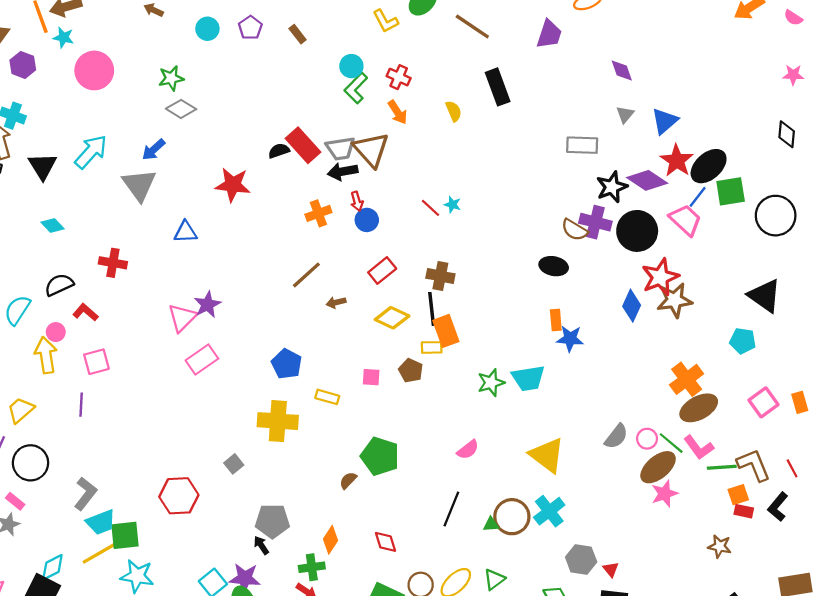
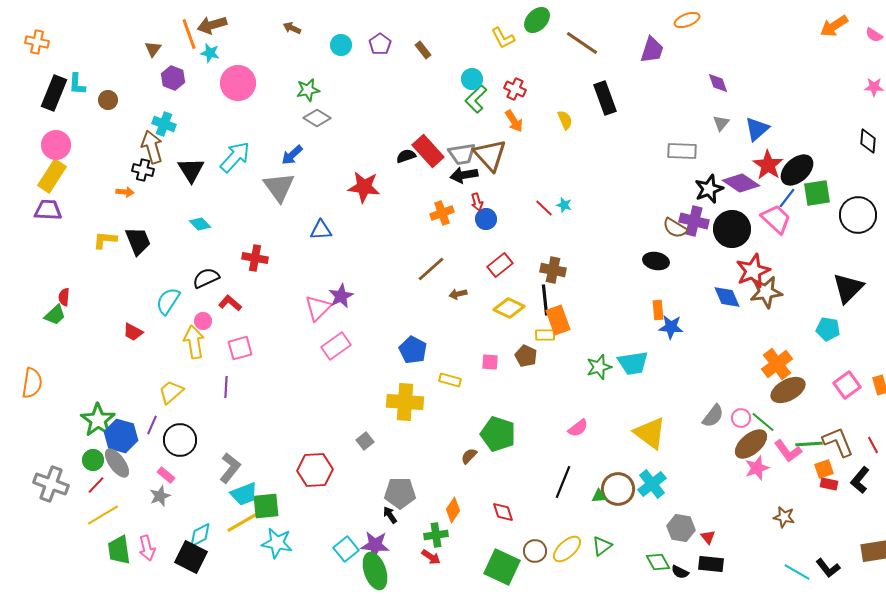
black triangle: (765, 296) -> (848, 288), turned 40
blue diamond: (632, 306) -> (727, 297), turned -48
pink L-shape: (699, 447) -> (788, 451), moved
brown star: (720, 546) -> (784, 517), moved

